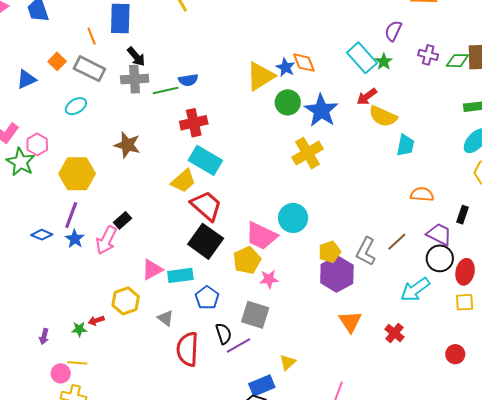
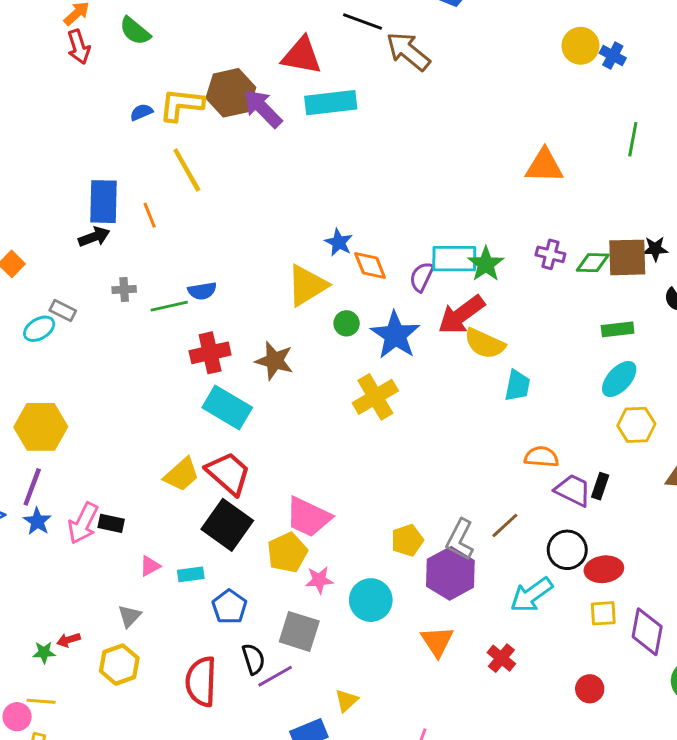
purple semicircle: (393, 31) -> (422, 277), moved
orange line: (92, 36) -> (150, 215), moved
black arrow: (136, 57) -> (94, 237), moved, turned -70
cyan rectangle: (362, 58) -> (454, 259), turned -48
green star: (384, 62) -> (486, 264), size x1.4
blue star: (285, 67) -> (339, 242), moved
gray rectangle: (89, 69) -> (63, 311), moved, size x0.6
gray cross: (135, 79) -> (124, 289), size x0.6
red arrow: (367, 97) -> (461, 315), size x1.6
green circle: (288, 102) -> (347, 323), size x0.7
brown star: (127, 145) -> (274, 361), moved
yellow trapezoid: (183, 181) -> (182, 475), moved
cyan circle: (293, 218) -> (371, 600), moved
black rectangle: (123, 220) -> (111, 523), moved, turned 54
purple trapezoid: (439, 234) -> (573, 490), moved
pink triangle: (152, 270) -> (150, 566), size x0.7
red ellipse: (465, 272) -> (604, 569), turned 70
purple hexagon: (337, 274) -> (450, 573), moved
cyan rectangle: (180, 275) -> (191, 574), size x0.7
yellow hexagon: (126, 301) -> (119, 665), moved
gray triangle: (166, 318) -> (130, 616), moved, turned 36

